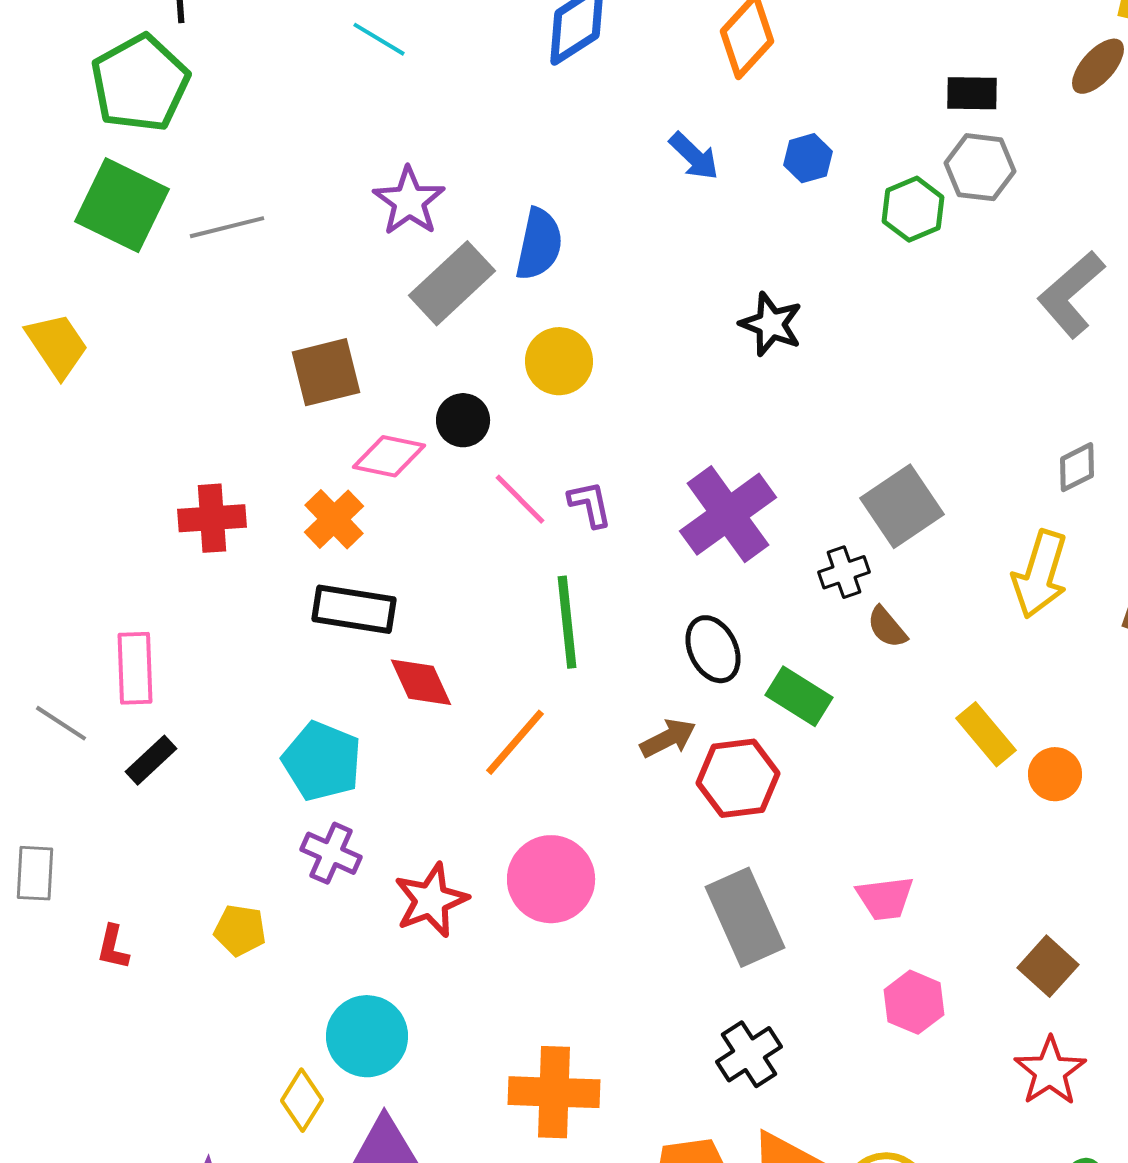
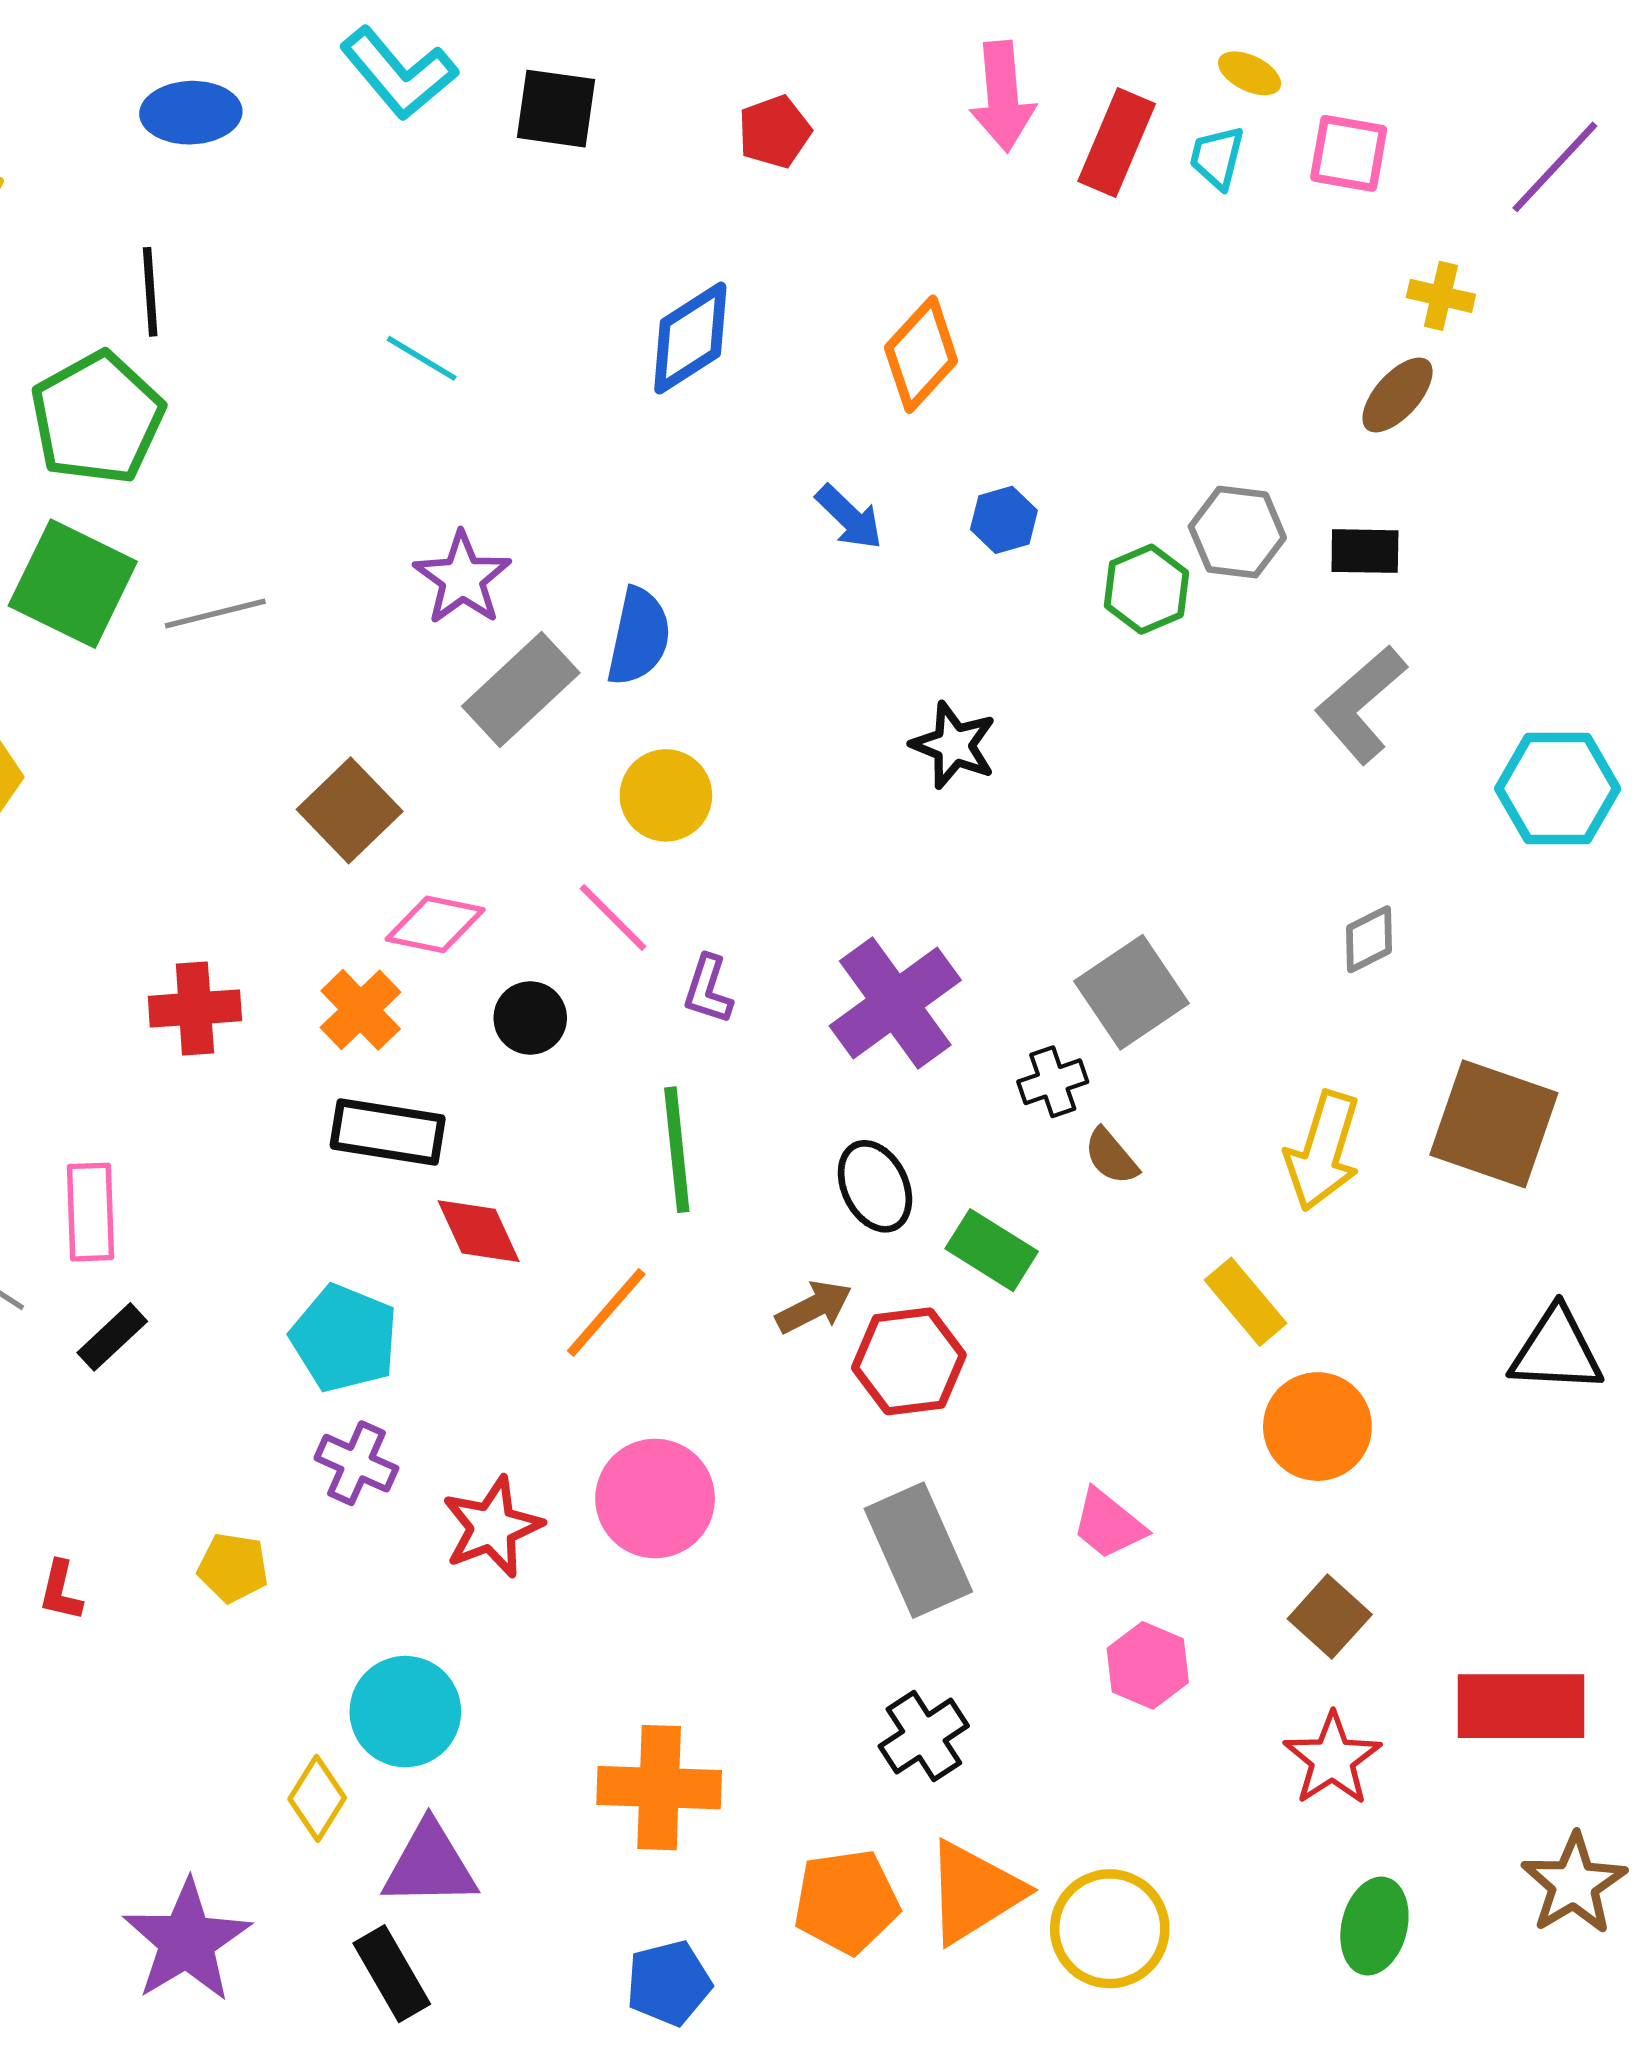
black rectangle: (972, 93) -> (1365, 551), moved
brown square: (326, 372) -> (350, 810), turned -30
black circle: (463, 420) -> (530, 1018), moved
pink line: (520, 499) -> (613, 918), moved
purple L-shape: (590, 504) -> (708, 989), turned -150
yellow arrow: (1040, 574) -> (1323, 1151), moved
orange circle: (1055, 774) -> (1317, 1427), moved, size x1.5
pink trapezoid: (885, 898) -> (1108, 1524), turned 46

